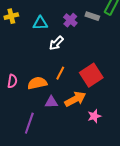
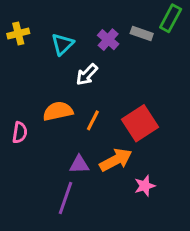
cyan triangle: (40, 23) -> (62, 44), turned -42
orange semicircle: (37, 83) -> (58, 111), moved
purple line: (29, 123) -> (65, 198), moved

